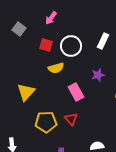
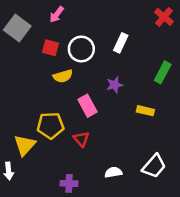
gray square: (19, 29) -> (17, 28), size x1.5
yellow triangle: (26, 92) -> (25, 145), moved
yellow pentagon: (46, 122) -> (51, 125), moved

